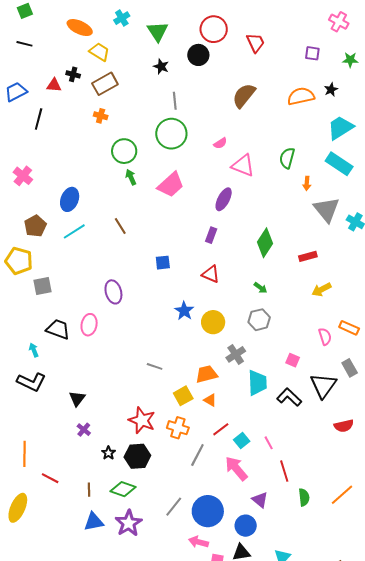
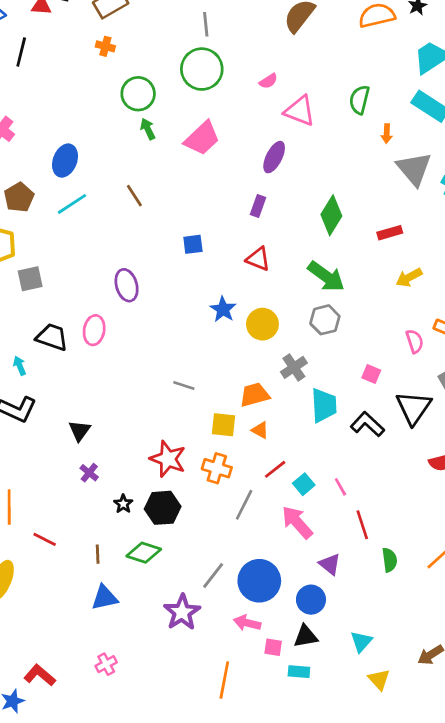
green arrow: (261, 288) -> (326, 276), size x2.0
yellow square: (183, 396) -> (223, 425), turned 36
purple star: (129, 523) -> (182, 612), moved

